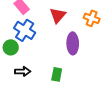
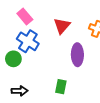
black arrow: (23, 71) -> (20, 91), moved

